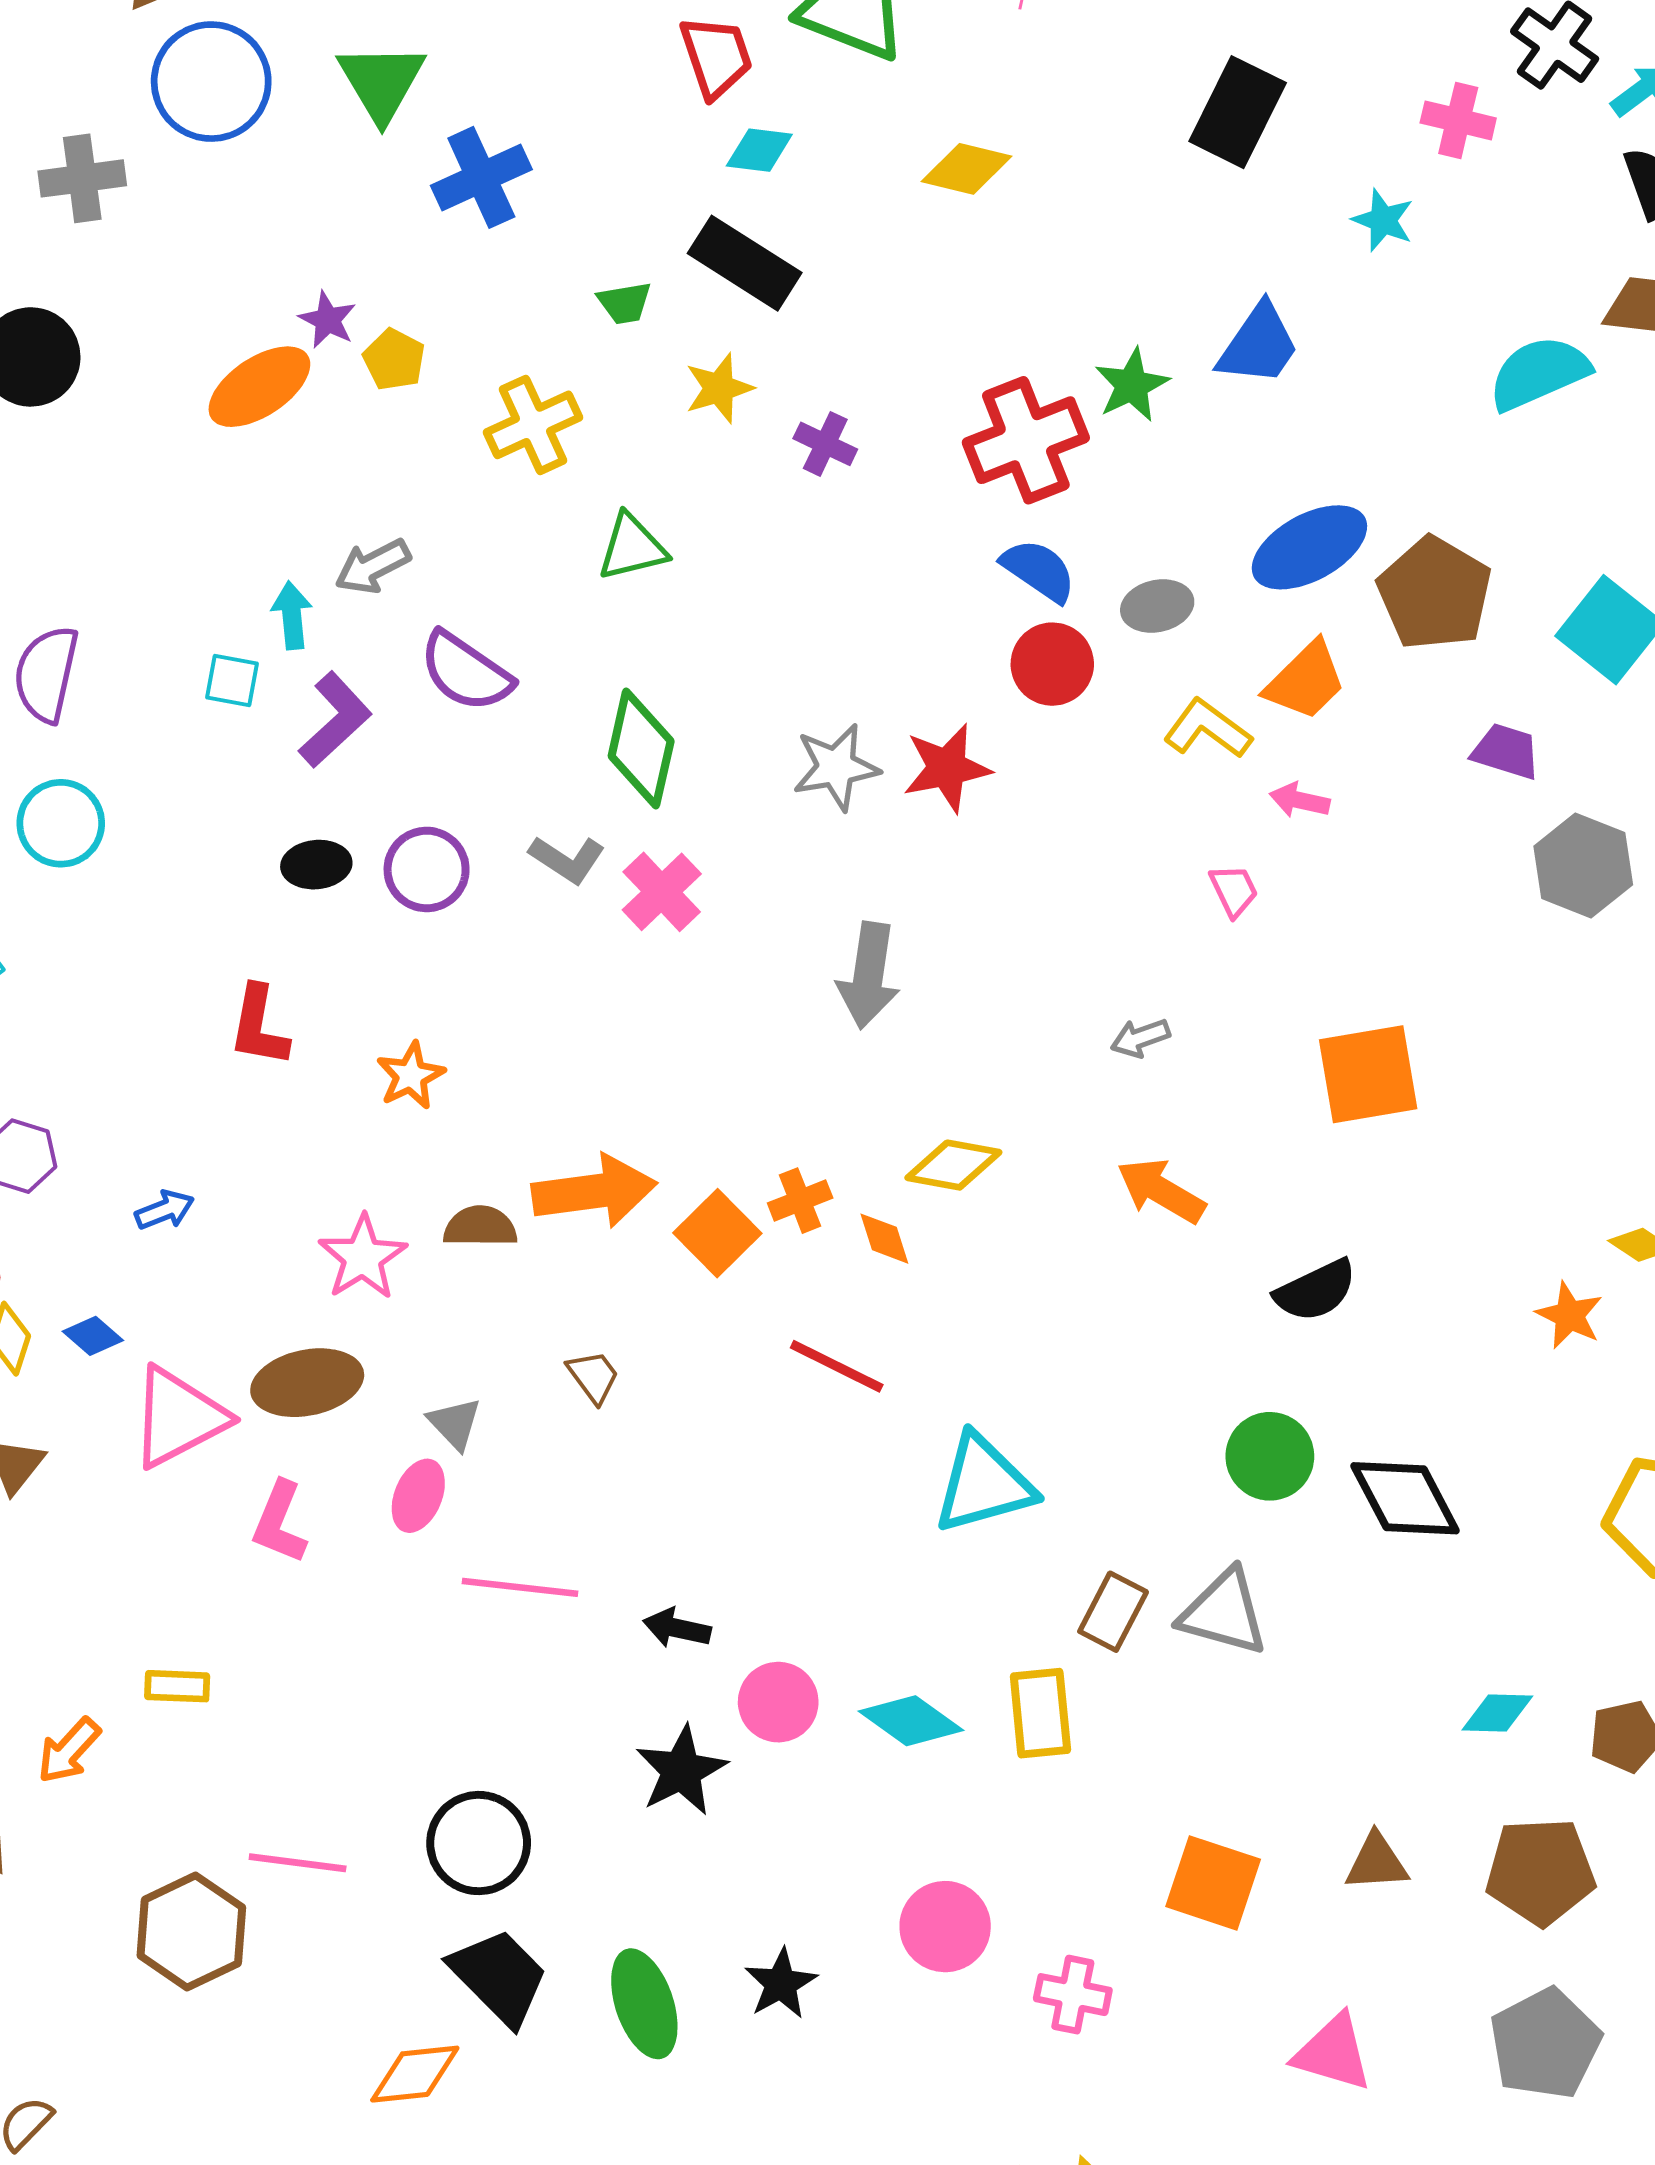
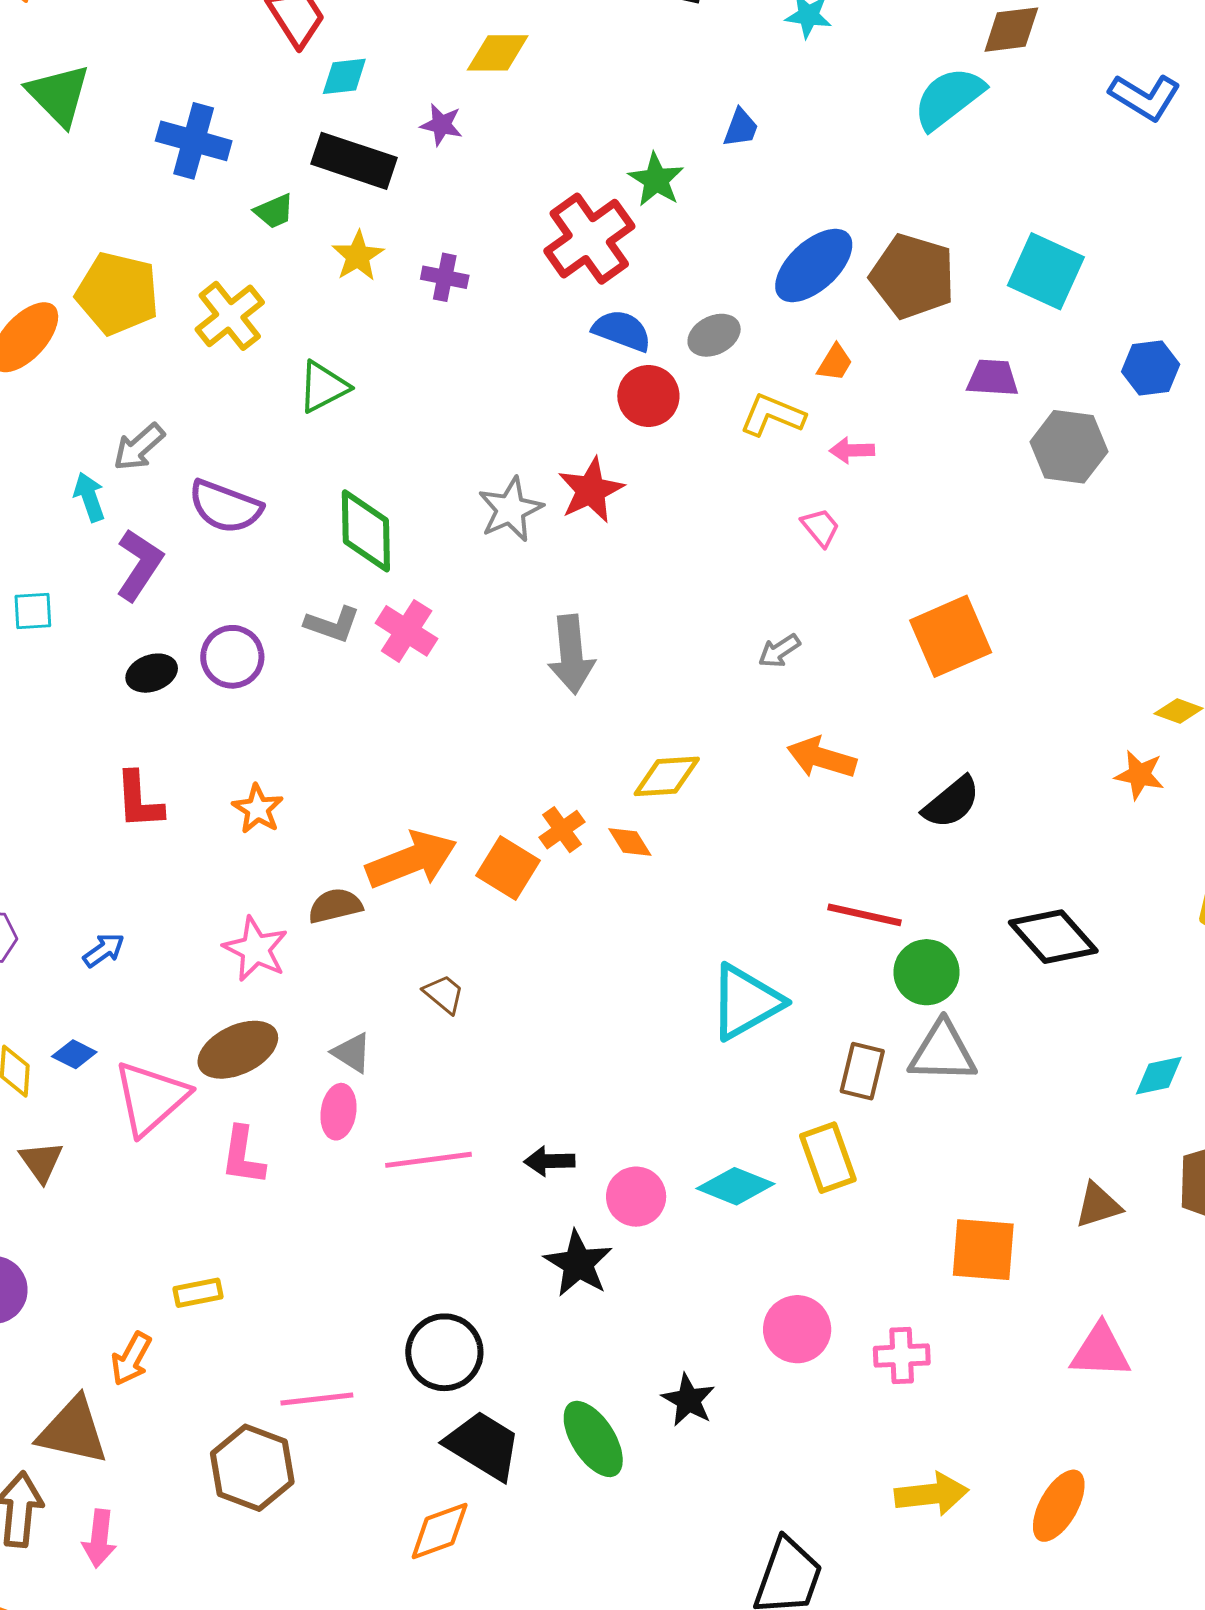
blue cross: (481, 177) -> (194, 141), moved, turned -36
purple star: (328, 320) -> (441, 125), moved
blue trapezoid: (1259, 345) -> (741, 128), size x0.6
yellow pentagon: (394, 360) -> (117, 293), size x1.8
cyan square: (232, 681) -> (33, 611), moved
orange trapezoid: (1306, 681) -> (835, 363), size x0.6
red line: (837, 1366) -> (865, 915), moved
green circle: (1270, 1456) -> (926, 972), moved

